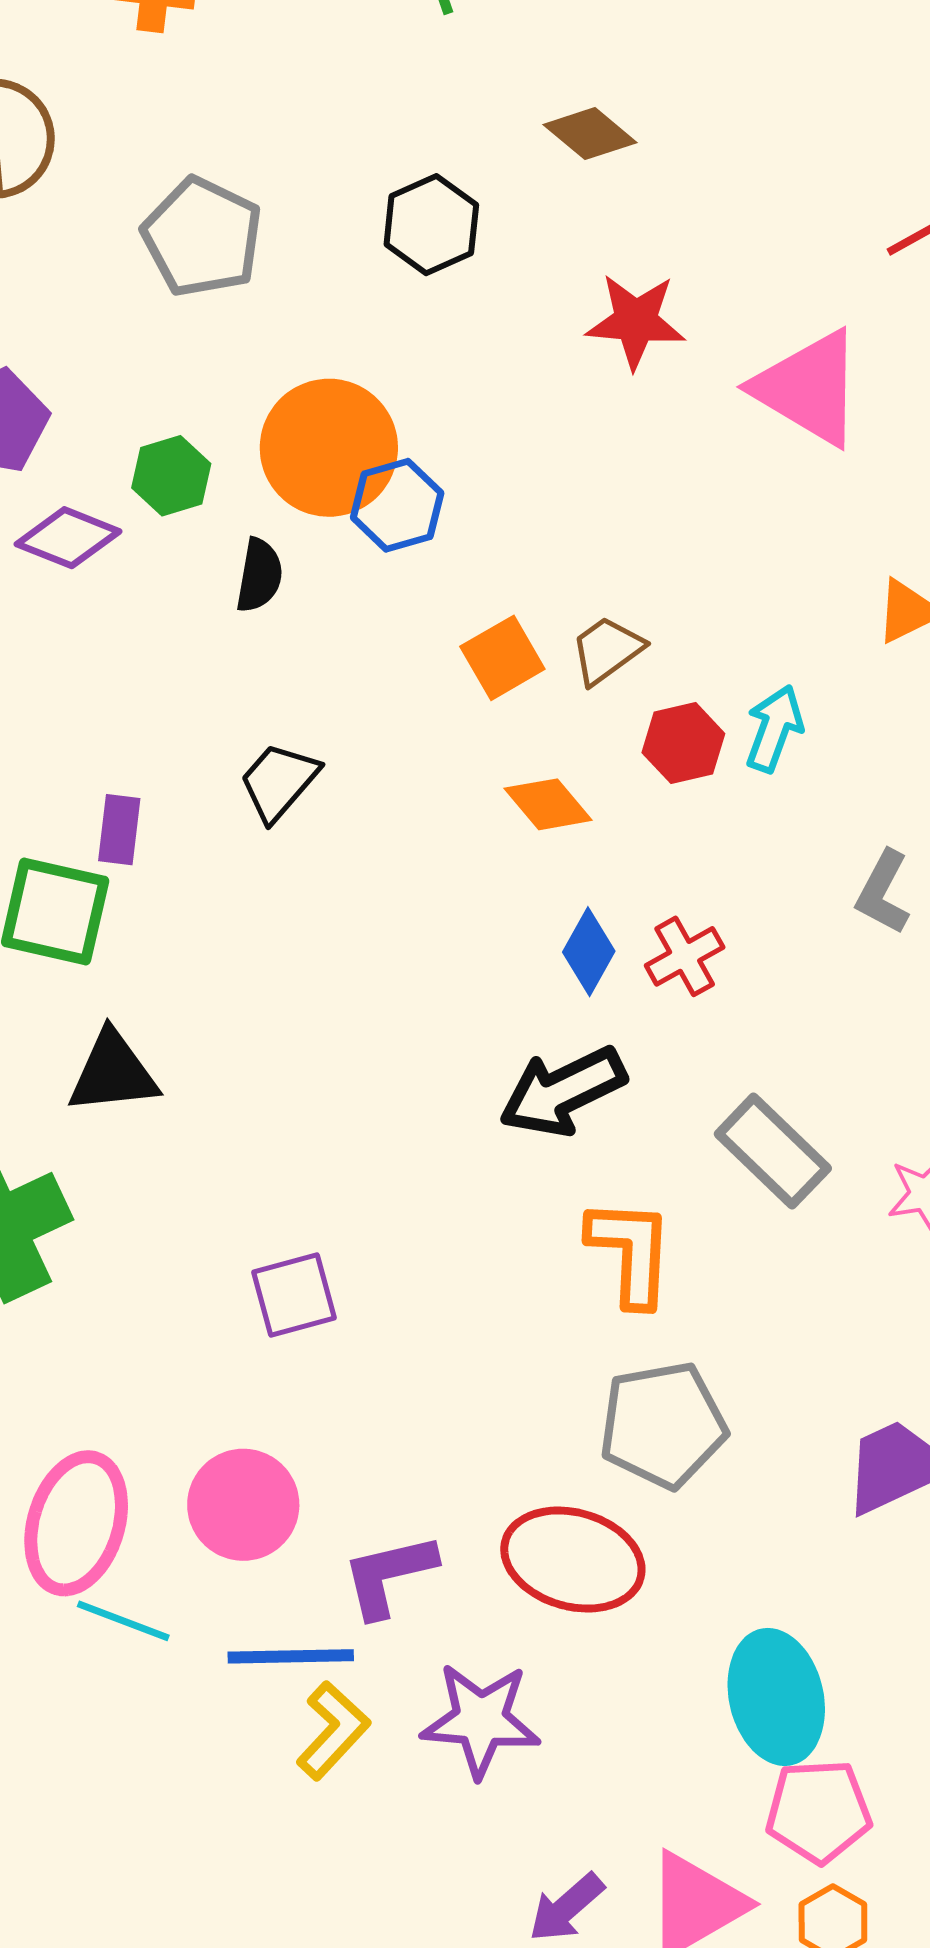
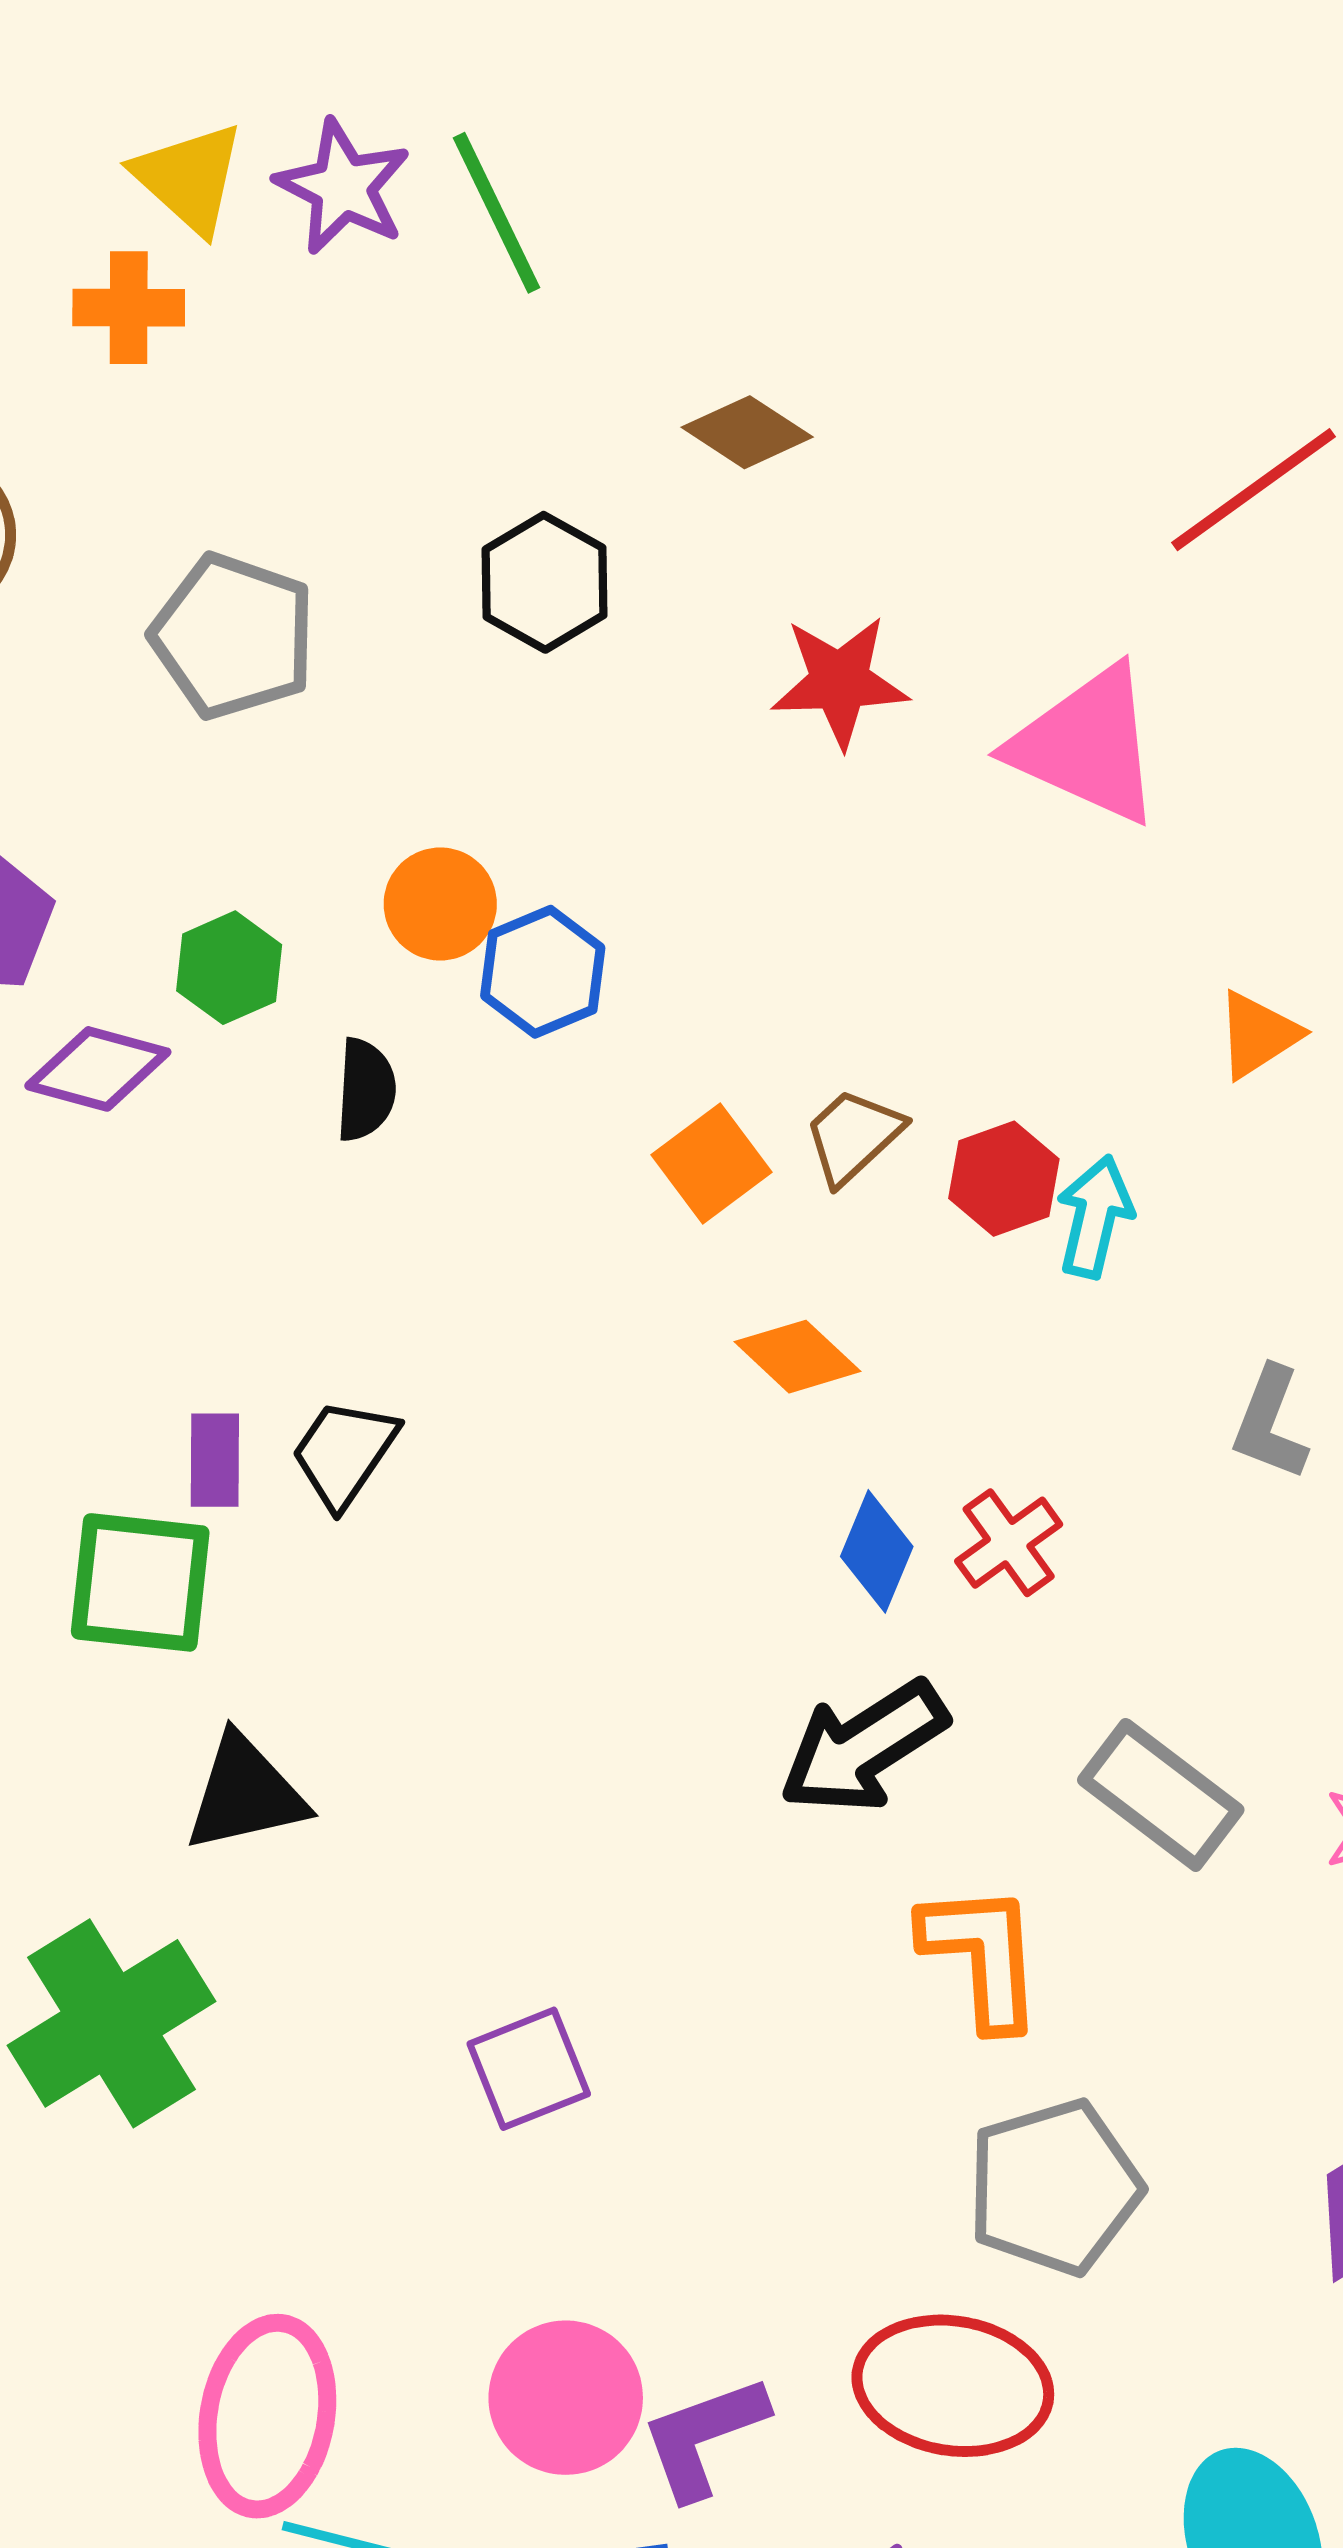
orange circle: (329, 448) -> (440, 904), size x0.6
red hexagon: (683, 743) -> (1004, 1179), moved
black trapezoid: (279, 782) -> (344, 1453), moved
pink circle: (243, 1505) -> (566, 2398), moved

